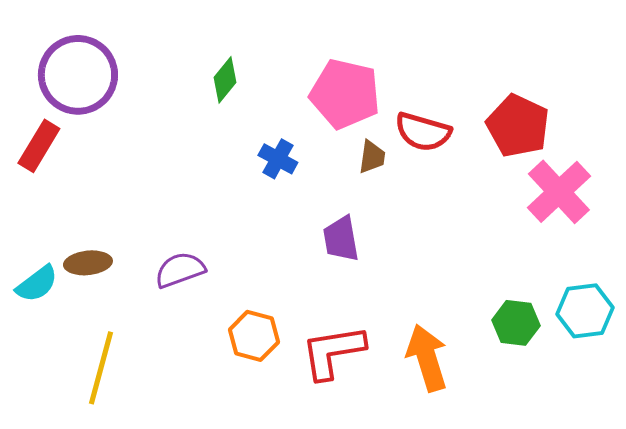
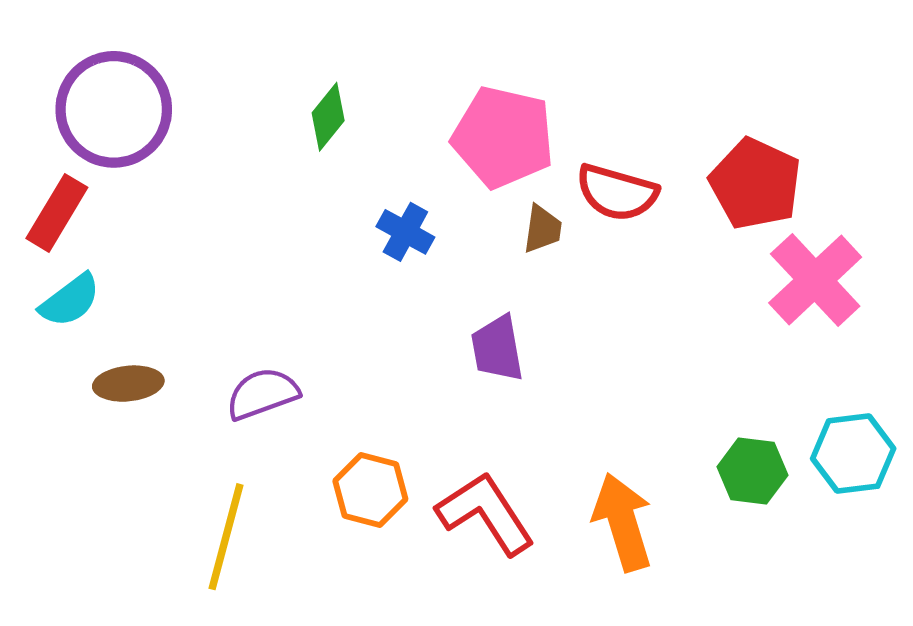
cyan semicircle: (37, 284) -> (70, 300), moved
red L-shape: (333, 352) -> (486, 513), turned 66
yellow line: (101, 368) -> (226, 537), moved

